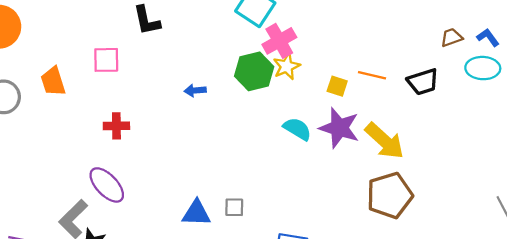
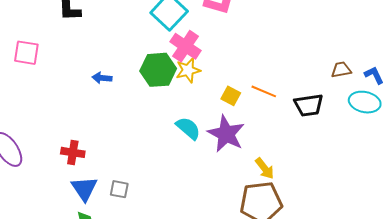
pink cross: (279, 41) -> (186, 46), turned -36
pink square: (106, 60) -> (26, 53), moved
red cross: (116, 126) -> (73, 152), moved
yellow arrow: (384, 141) -> (265, 168), moved, size x0.6
blue triangle: (196, 213) -> (84, 189), turned 44

